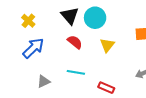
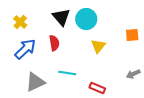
red semicircle: (75, 42) -> (54, 43), moved, turned 42
gray triangle: (43, 81) -> (35, 82), size x1.5

